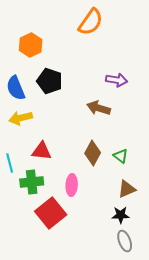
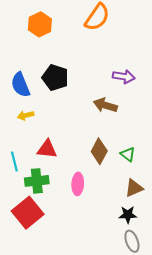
orange hexagon: (31, 45) -> (40, 24), moved
yellow arrow: (21, 118) -> (26, 115), size x0.7
red square: (51, 213) -> (28, 213), moved

